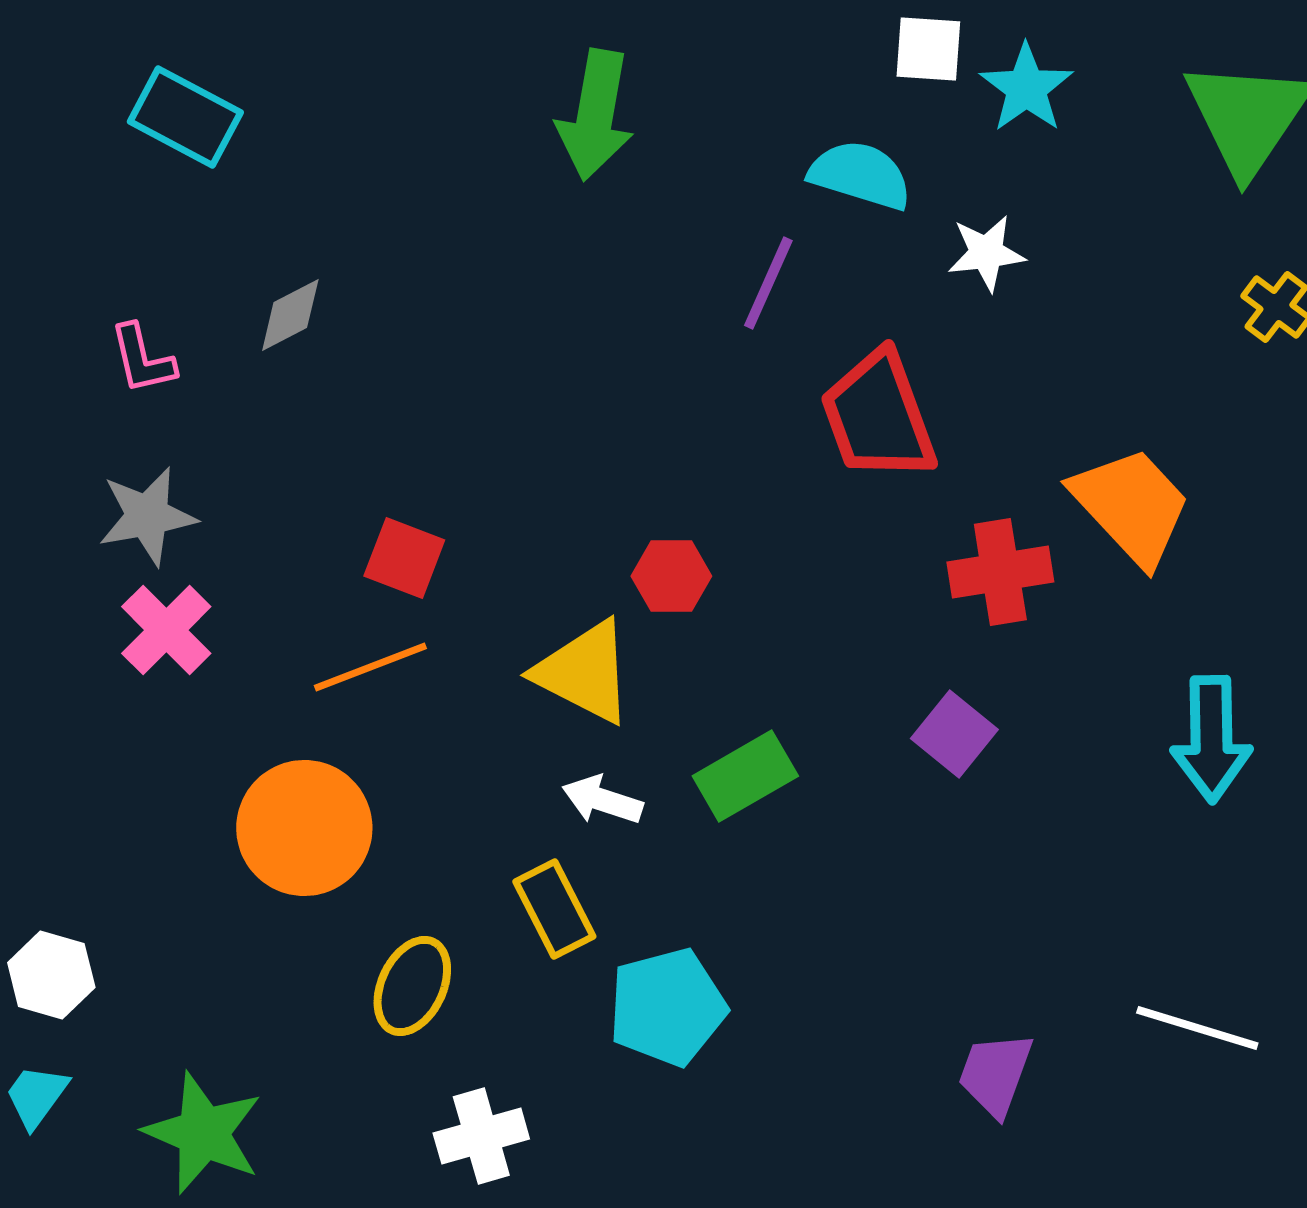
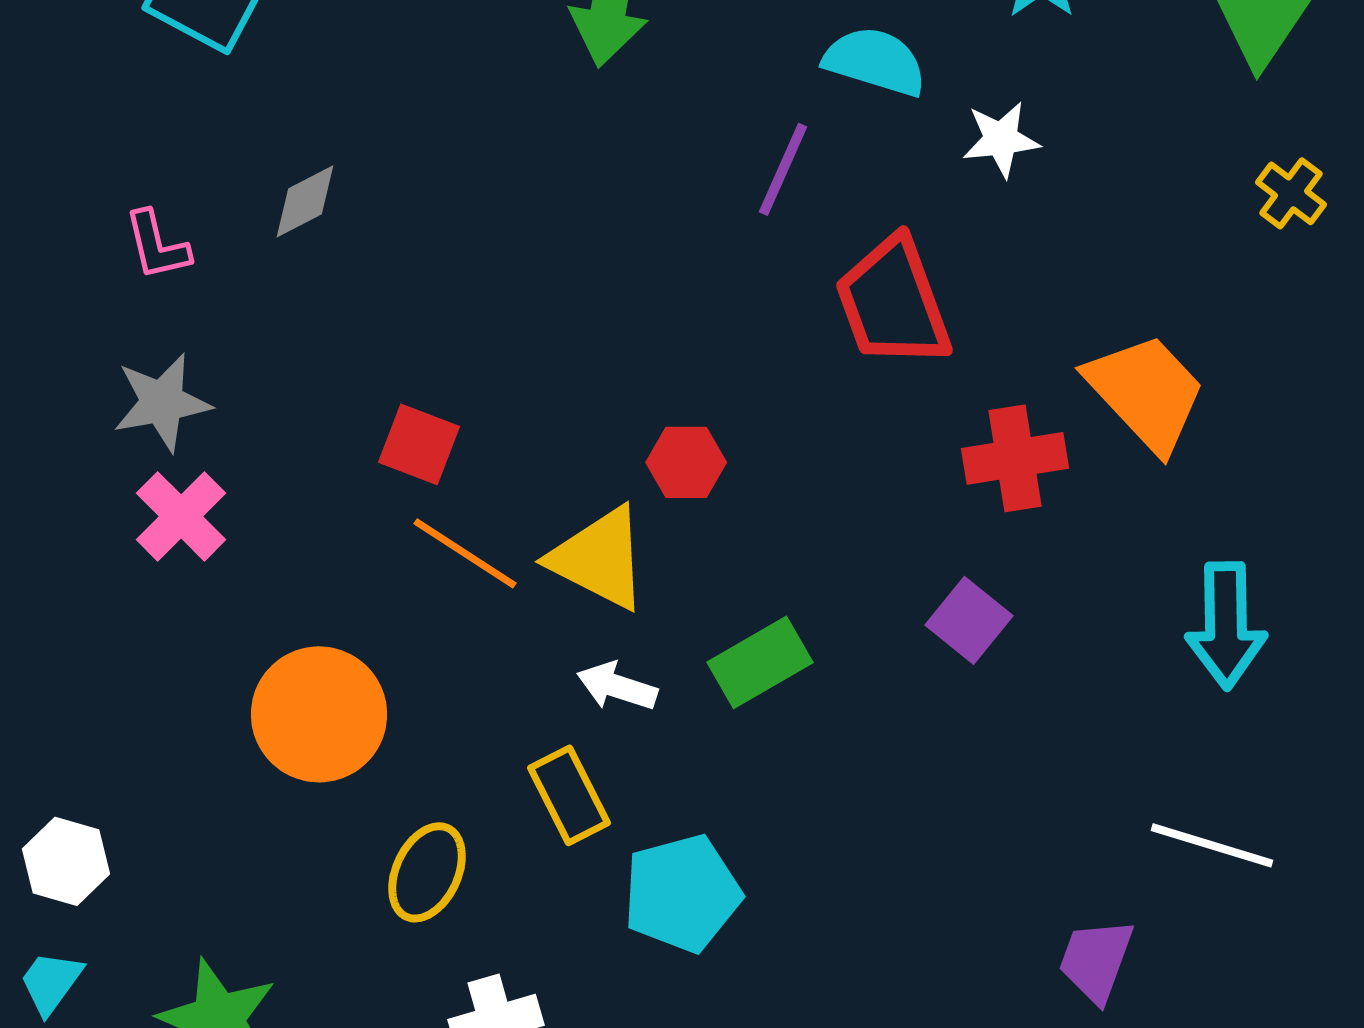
orange line: (370, 667) -> (465, 553), moved, turned 54
white line: (1197, 1028) -> (1212, 845), moved
purple trapezoid: (995, 1074) -> (1096, 960), moved

